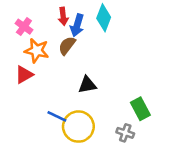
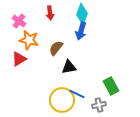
blue arrow: (77, 25) -> (81, 31), moved
brown semicircle: (67, 46) -> (56, 48), moved
blue line: (57, 116) -> (77, 94), moved
gray cross: (125, 133) -> (99, 105), turned -32

